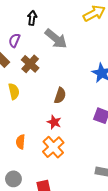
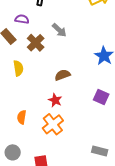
gray arrow: (56, 39) -> (59, 30), moved, size x0.7
purple semicircle: (14, 40) -> (22, 19), turned 72
brown semicircle: (60, 96) -> (62, 75), turned -133

